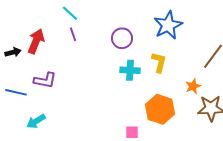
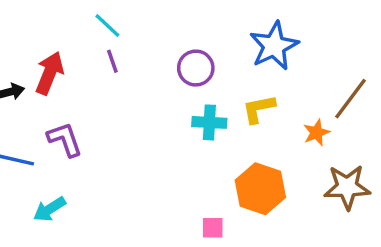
yellow L-shape: (159, 62) -> (259, 109), turned -115
purple L-shape: (45, 80) -> (65, 139), turned -120
orange star: (193, 86) -> (316, 133), moved

